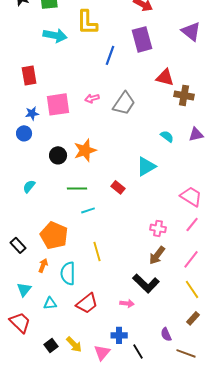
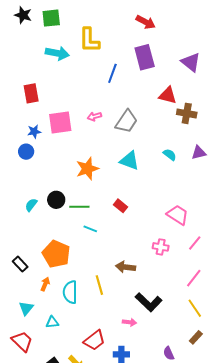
purple triangle: (191, 31) -> (191, 62), moved
black circle: (58, 155) -> (56, 200), moved
cyan triangle: (146, 166) -> (130, 161), moved, turned 50
pink trapezoid: (191, 196) -> (178, 215), moved
cyan line: (88, 210) -> (90, 229), turned 40
yellow line: (97, 251) -> (99, 285), moved
brown arrow: (157, 255) -> (125, 267), moved, turned 60
red trapezoid: (87, 303) -> (94, 340), moved

